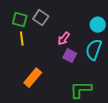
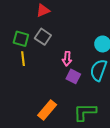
pink arrow: (64, 39) -> (67, 59), turned -32
orange rectangle: (33, 78) -> (47, 110), moved

